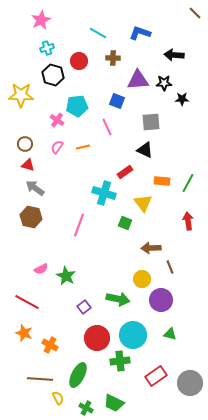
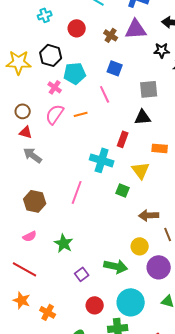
brown cross: (113, 58) -> (111, 35), moved, turned 32
black hexagon: (53, 75) -> (51, 55), moved
purple triangle: (138, 80) -> (136, 29), moved
pink semicircle: (57, 147) -> (55, 114), size x1.5
black triangle: (145, 150) -> (143, 117), turned -30
red rectangle: (125, 172) -> (123, 139), turned -35
brown hexagon: (31, 217) -> (35, 201), moved
pink semicircle: (41, 269) -> (30, 236), moved
red circle: (97, 338) -> (95, 305), size x0.7

